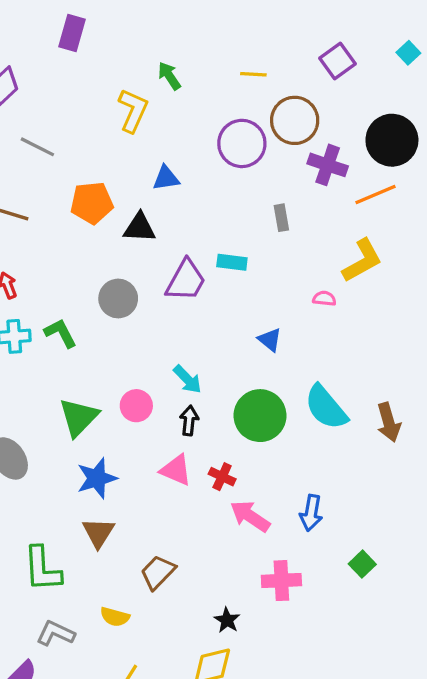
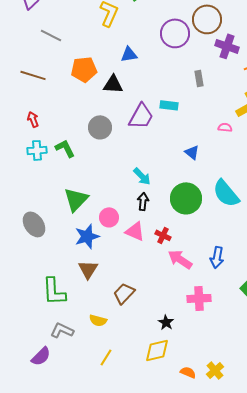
pink circle: (136, 406) -> (109, 217), moved

